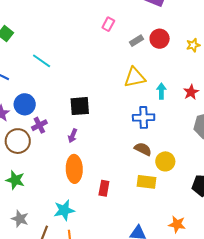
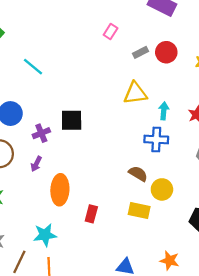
blue cross: (144, 117) -> (156, 139), moved
purple cross: (39, 125) -> (41, 133), moved
purple arrow: (73, 136) -> (36, 164), moved

